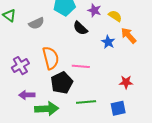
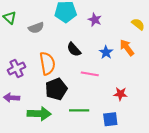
yellow semicircle: (115, 16) -> (138, 24), moved
black semicircle: (80, 28) -> (74, 49), moved
pink line: (81, 66) -> (90, 74), moved
purple arrow: (27, 95) -> (12, 98), moved

